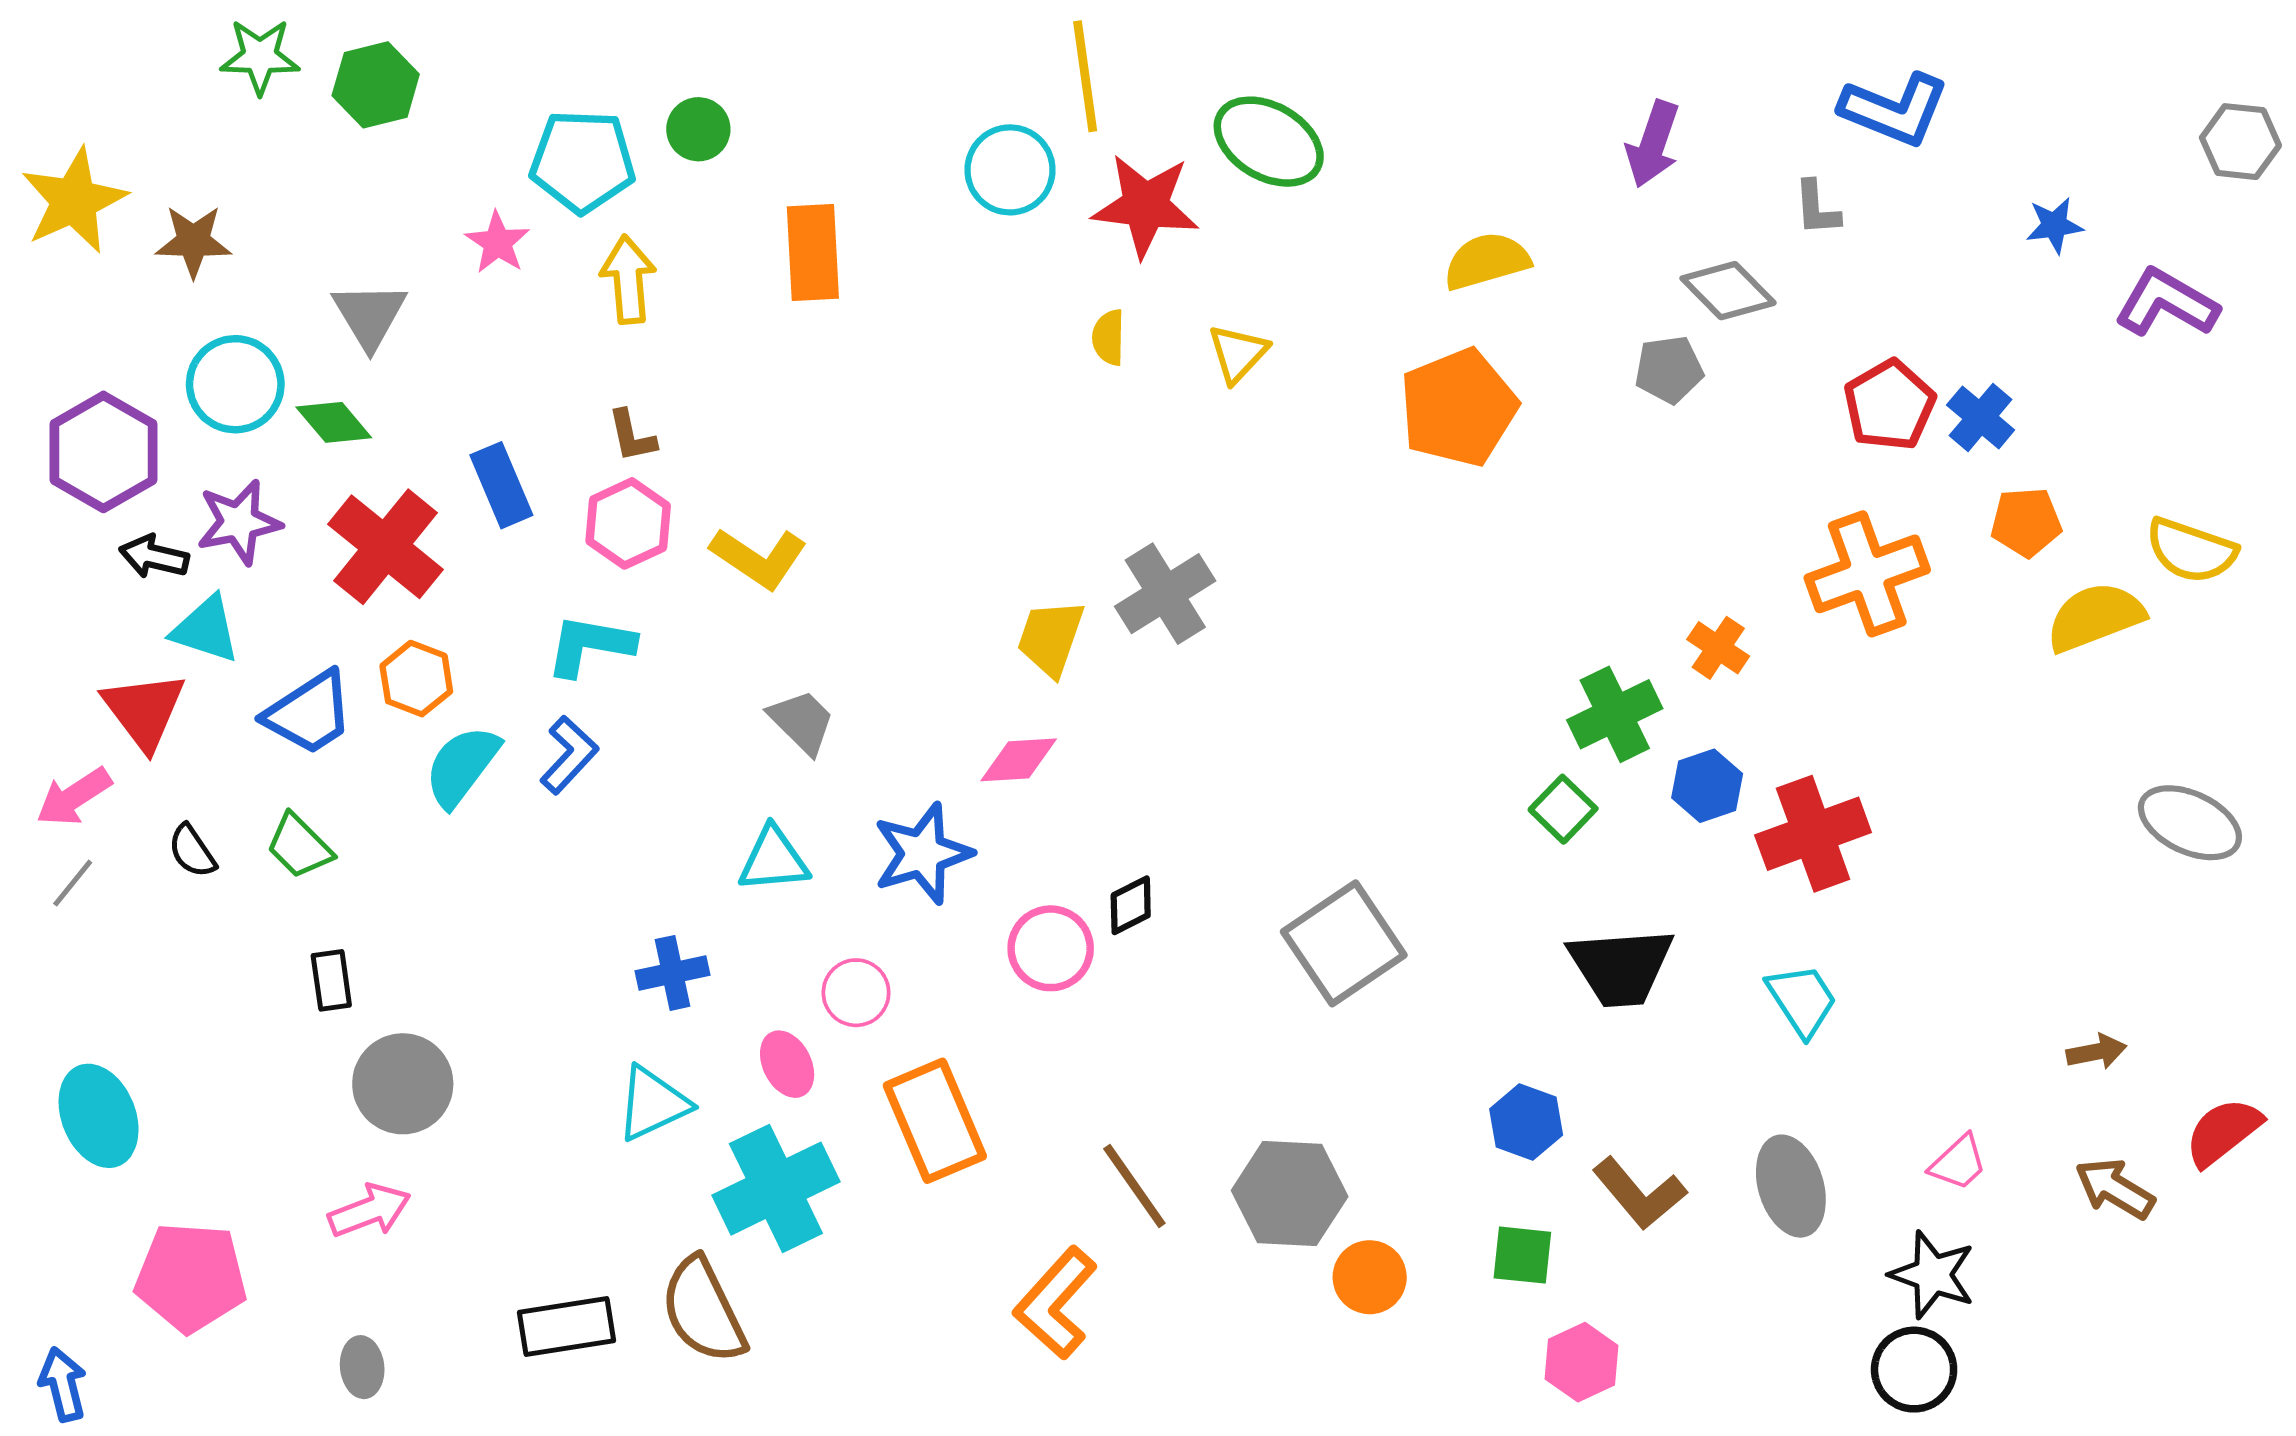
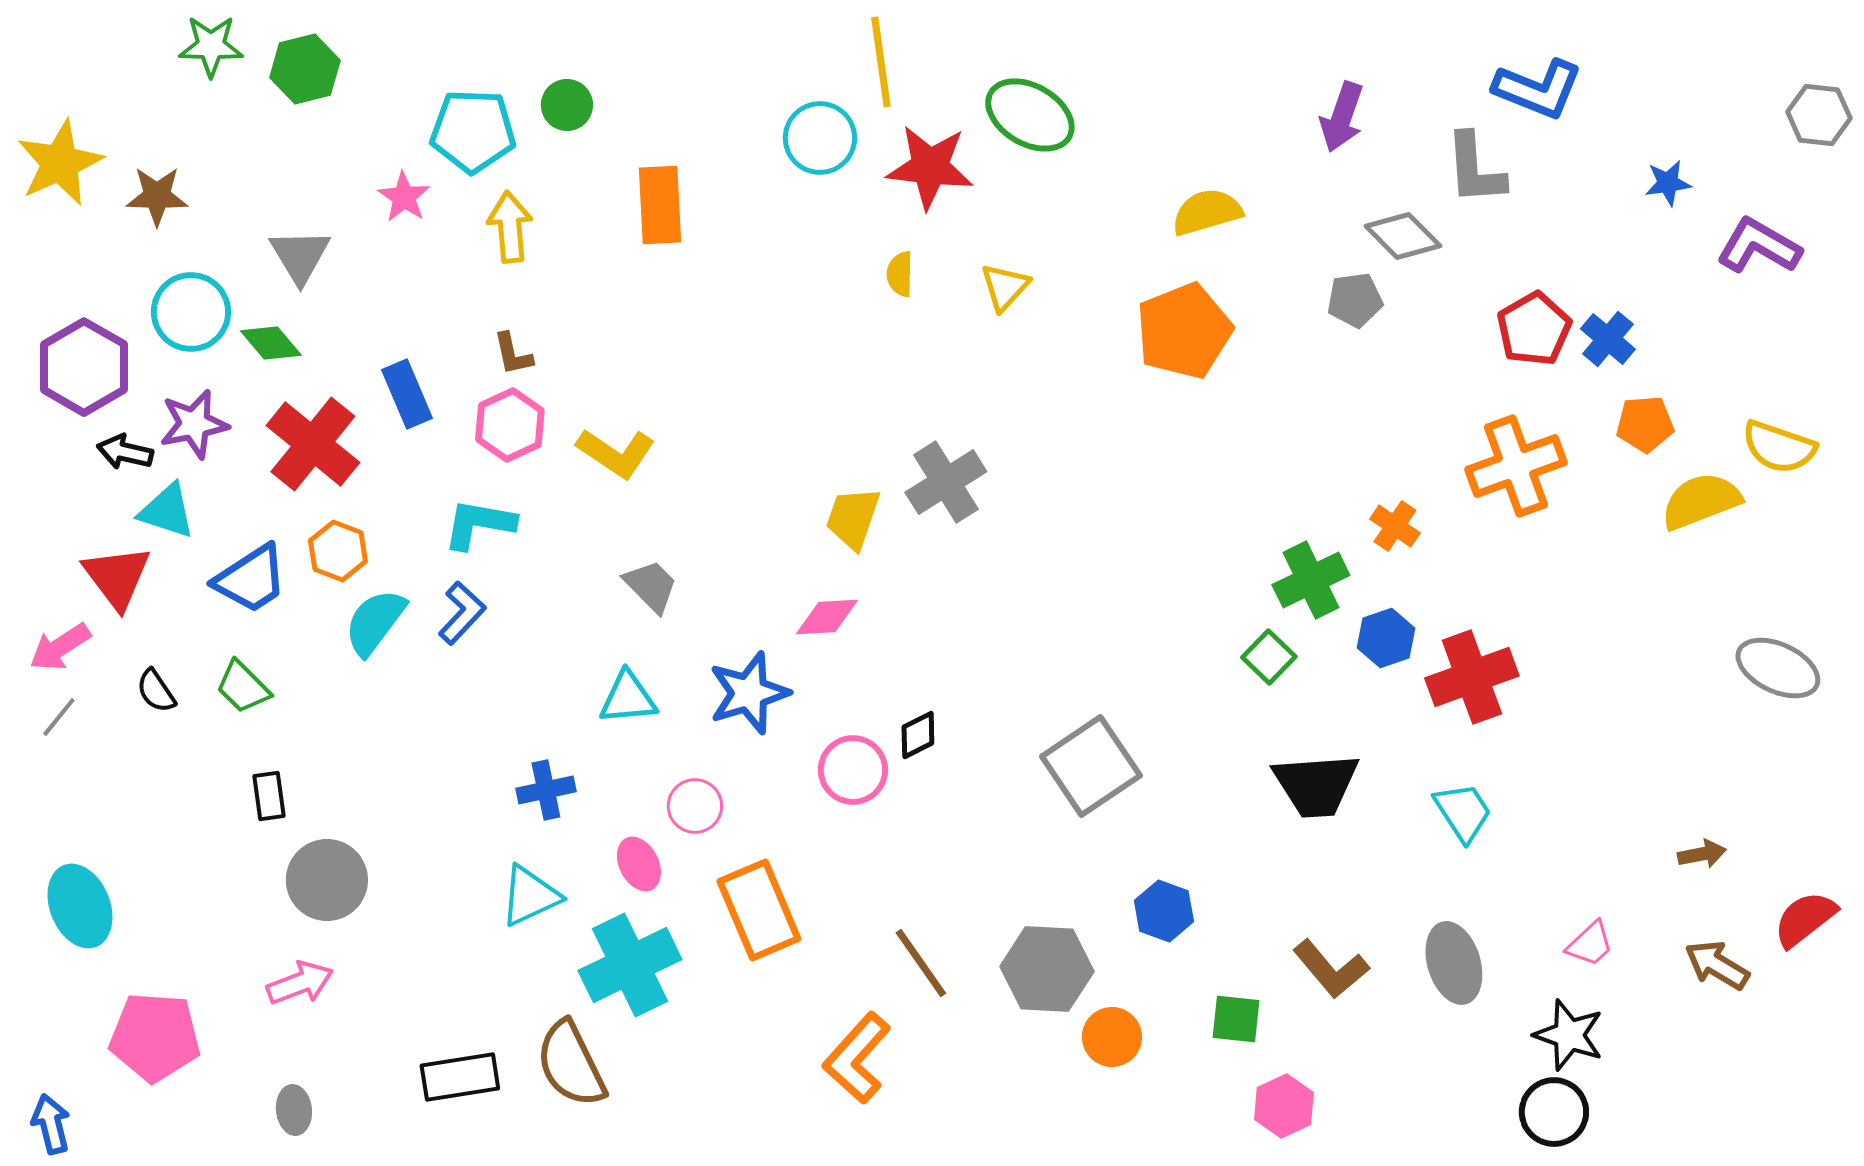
gray L-shape: (1817, 208) -> (1475, 169), size x1.6
blue hexagon: (1526, 1122) -> (1164, 911), moved

